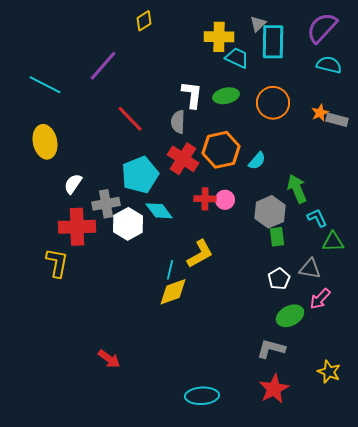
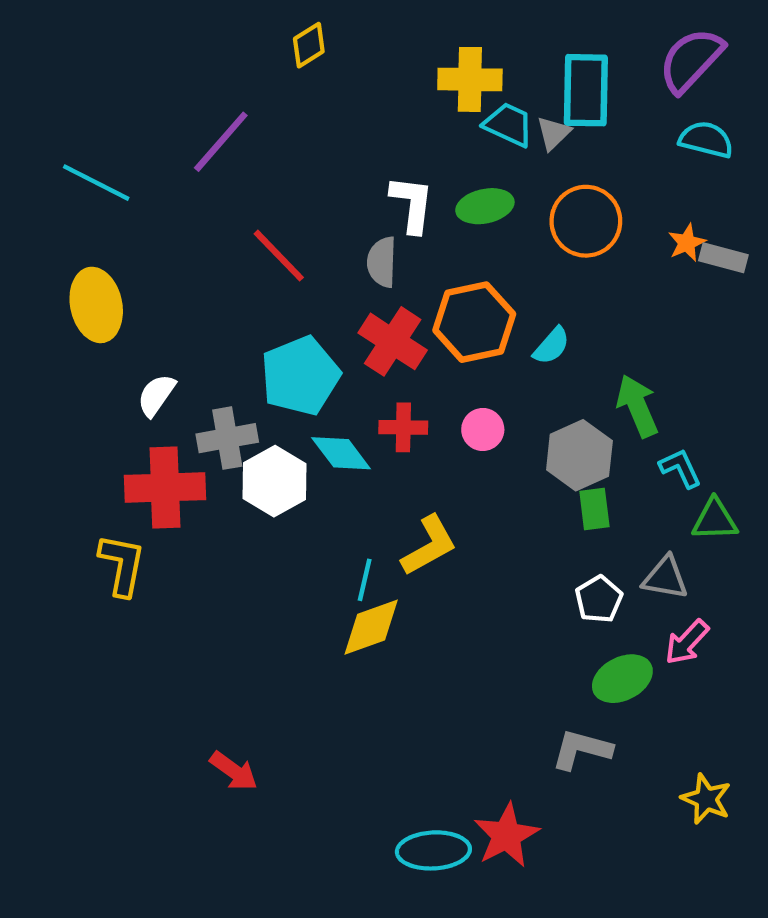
gray triangle: (258, 24) -> (554, 133), moved
red cross: (205, 199) -> (403, 427), moved
red star: (274, 389) -> (506, 835), moved

